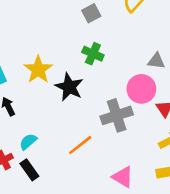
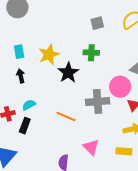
green cross: (93, 54) -> (91, 53), turned -35
orange line: (80, 145) -> (66, 117), turned 48
black rectangle: (29, 170) -> (25, 126), turned 42

